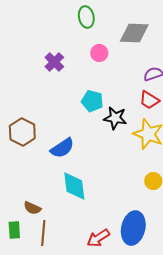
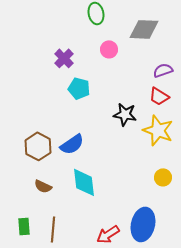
cyan pentagon: (92, 101) -> (79, 88), moved
brown hexagon: (22, 132) -> (38, 146), moved
brown semicircle: (32, 208) -> (43, 186), moved

